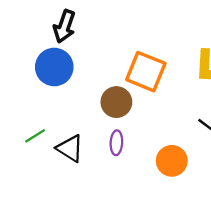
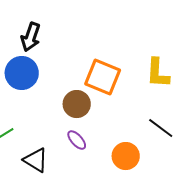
purple ellipse: (116, 143) -> (77, 140), turned -45
black triangle: (70, 148) -> (36, 160), moved

